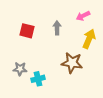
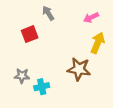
gray arrow: (57, 28) -> (48, 13), moved, turned -32
red square: (27, 31) -> (30, 34), turned -35

